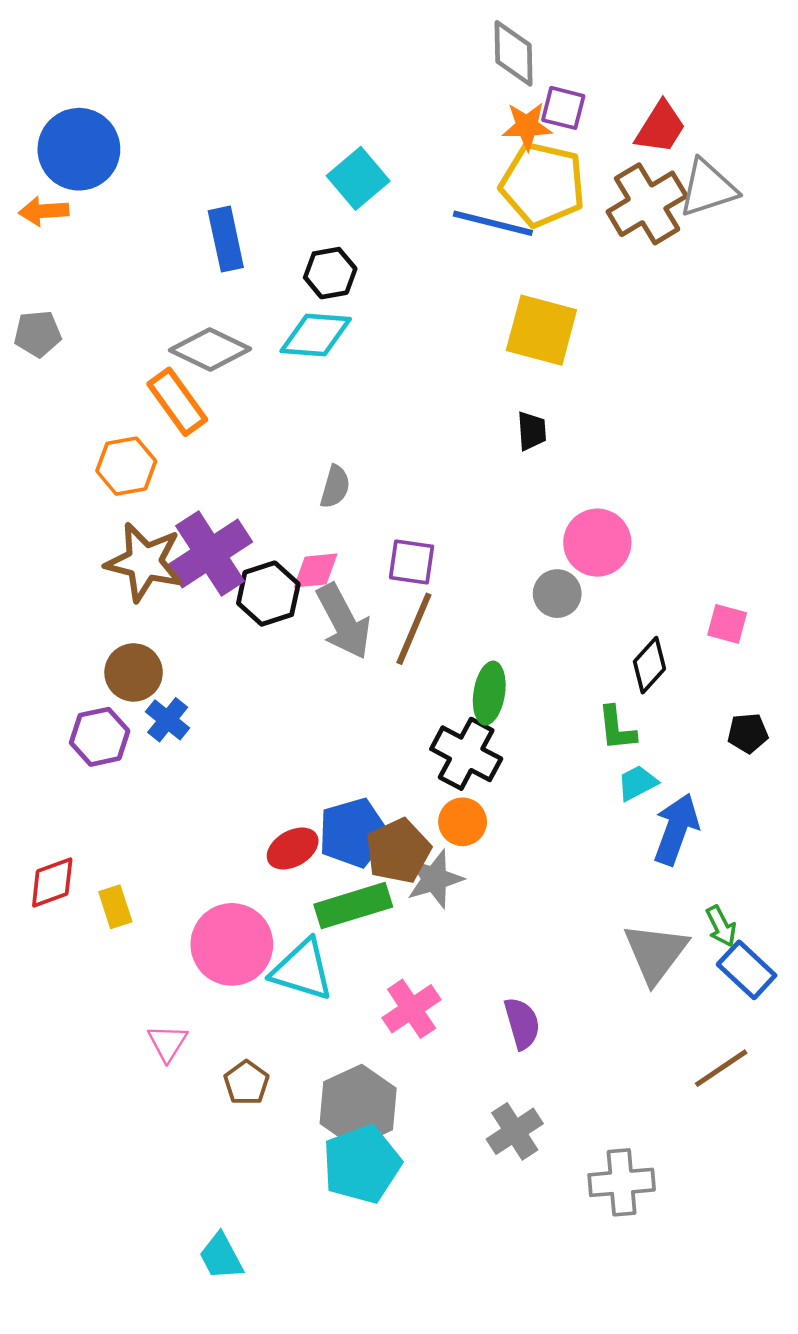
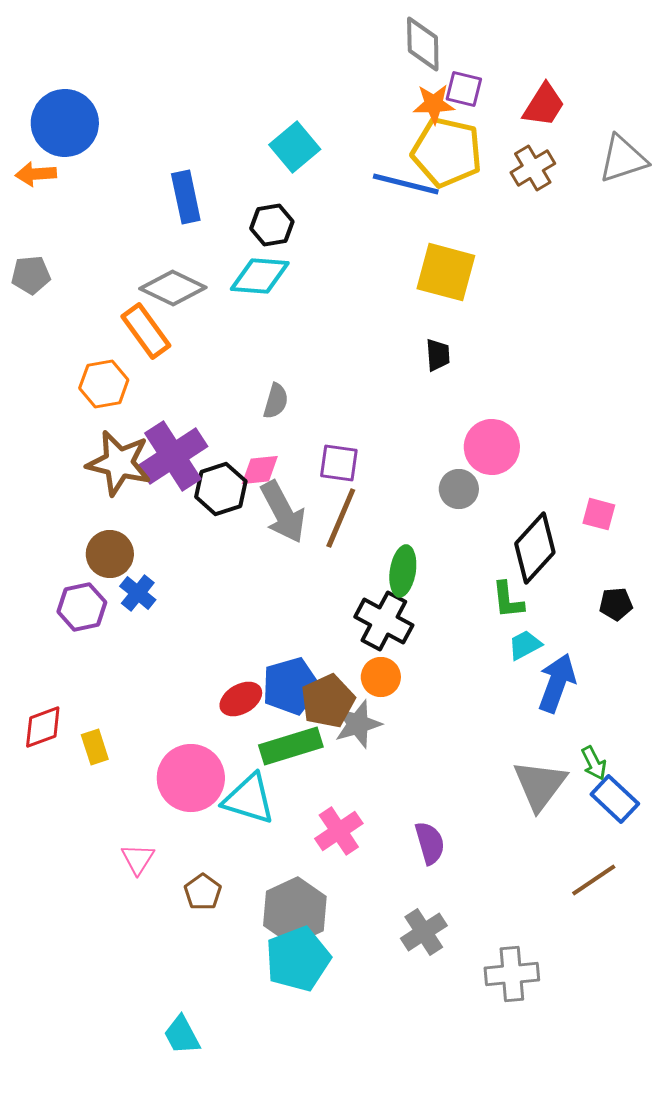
gray triangle: (708, 188) -> (623, 159), moved
brown cross: (647, 204) -> (533, 168), size x0.7
black diamond: (649, 665) -> (535, 548), size x1.5

